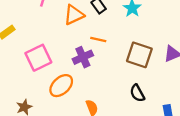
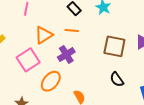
orange triangle: (74, 15) -> (44, 35), moved
orange line: (98, 40) -> (72, 31), moved

